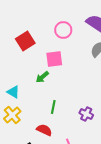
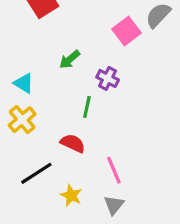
pink square: (54, 59) -> (127, 31), moved, turned -30
purple cross: (86, 114) -> (108, 78), moved

